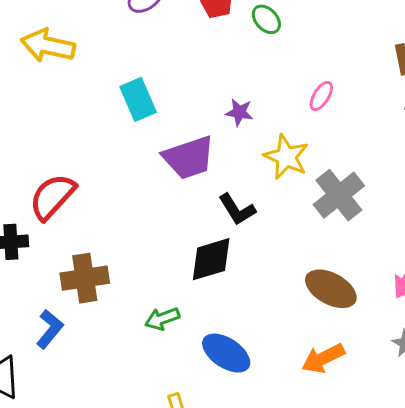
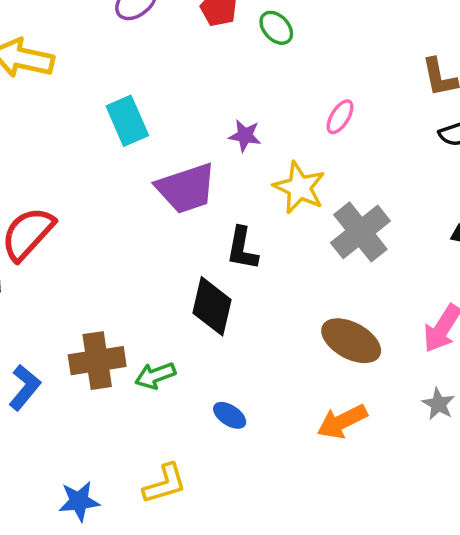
black L-shape: (237, 209) -> (242, 249), turned 42
black diamond: (211, 259) -> (212, 306), turned -60
brown cross: (85, 278) -> (97, 361), moved
blue ellipse: (226, 353) -> (230, 415), size x0.6

